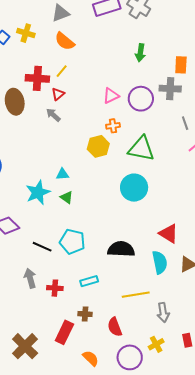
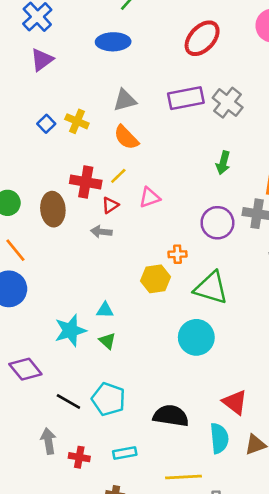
pink triangle: (111, 96) -> (150, 197), moved
gray arrow: (53, 115) -> (101, 232), turned -42

